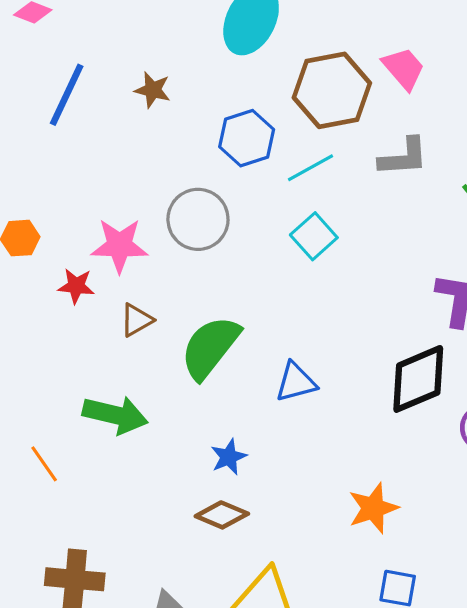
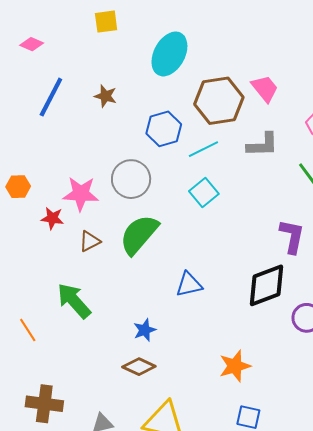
green semicircle: (210, 347) -> (139, 235), moved
green arrow: (115, 415) -> (74, 301), turned -147

